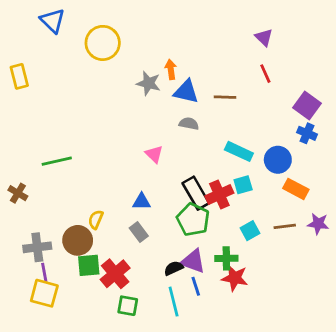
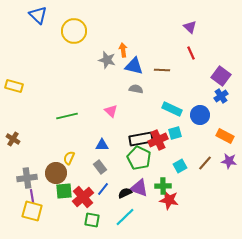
yellow rectangle: (19, 76) -> (14, 86), moved, turned -60
blue cross: (307, 133) -> (221, 96), turned 32
green line: (57, 161) -> (67, 116), moved
orange rectangle: (296, 189) -> (225, 136), moved
black rectangle: (196, 193) -> (141, 139), turned -70
brown line: (285, 226) -> (205, 163), turned -42
blue line: (196, 286) -> (103, 189), moved, turned 56
cyan line: (174, 302) -> (125, 217), turned 60

